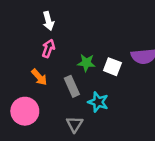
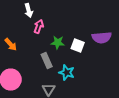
pink arrow: (48, 48) -> (39, 26), moved
orange arrow: (39, 77) -> (11, 44), moved

